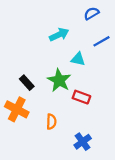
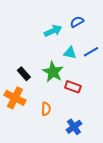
blue semicircle: (91, 13) -> (77, 22), moved
blue line: (102, 41) -> (91, 52), moved

